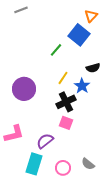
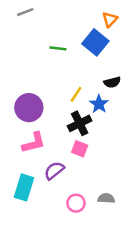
green line: (56, 50) -> (58, 48), moved, turned 56
pink L-shape: (14, 134) -> (34, 143), moved
cyan rectangle: (34, 164) -> (24, 187), moved
gray semicircle: (88, 164) -> (106, 198), turned 144

